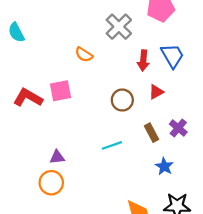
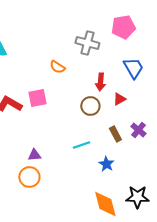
gray cross: (119, 27) -> (87, 43), turned -30
red arrow: (143, 60) -> (100, 82), moved
blue star: (164, 166) -> (106, 164), moved

